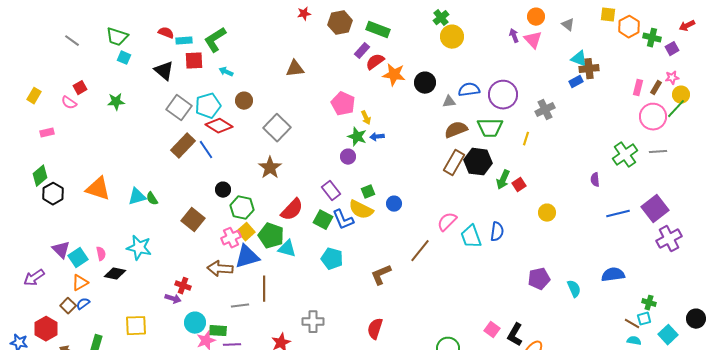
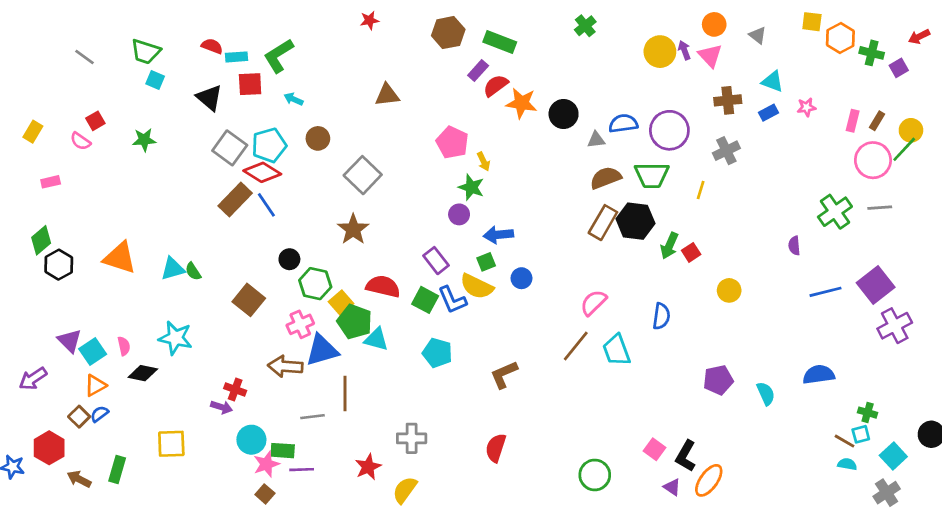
red star: (304, 14) -> (369, 20), moved
yellow circle: (452, 37) -> (660, 52), moved
brown cross: (589, 69) -> (728, 100), moved
pink star: (672, 78) -> (806, 107), moved
red diamond: (219, 126) -> (262, 172), moved
blue arrow: (377, 137) -> (498, 235), moved, size x1.5
red semicircle: (292, 210) -> (383, 286), turned -120
yellow square: (246, 232) -> (341, 303), moved
cyan trapezoid: (471, 237) -> (616, 350), moved
brown line: (420, 251) -> (576, 346), moved

